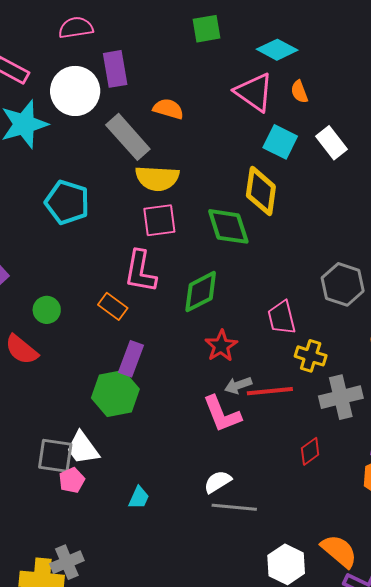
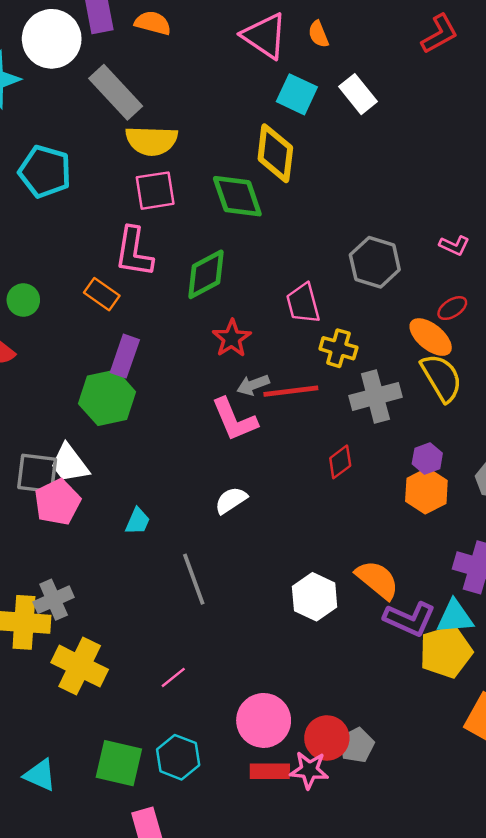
orange semicircle: (168, 109) -> (153, 23), moved
pink pentagon: (72, 480) -> (57, 502), size x1.5
gray line: (234, 507) -> (194, 579), moved, turned 66

